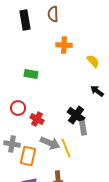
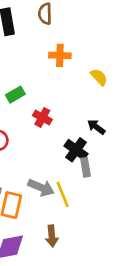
green rectangle: (31, 74) -> (15, 95), turned -40
black arrow: (97, 91) -> (96, 127), moved
red cross: (37, 119) -> (42, 117), moved

